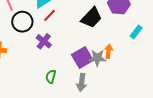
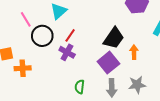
red line: (50, 15) -> (70, 35), moved
black trapezoid: (92, 18) -> (114, 38), moved
gray star: (97, 58) -> (137, 85), moved

